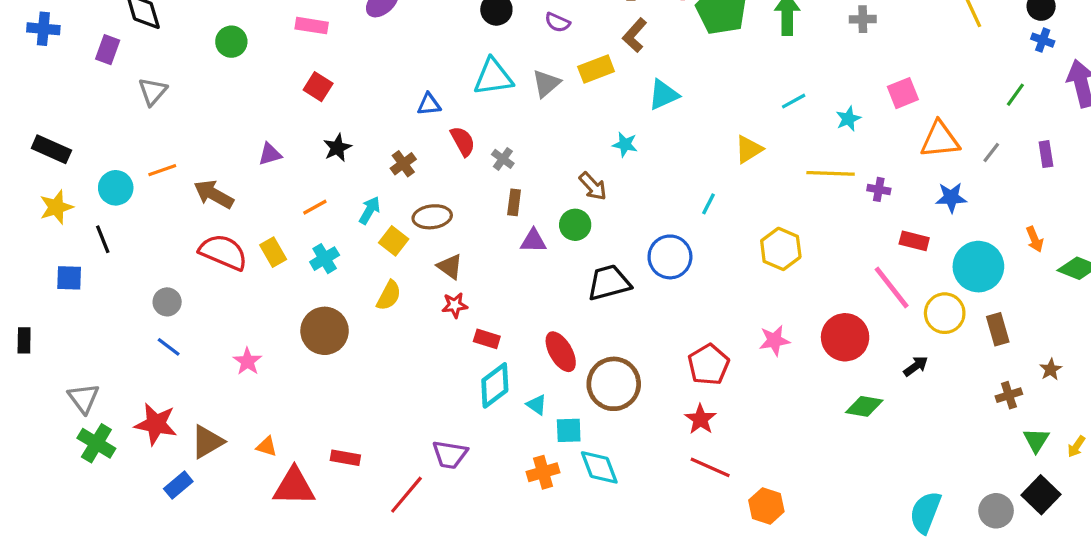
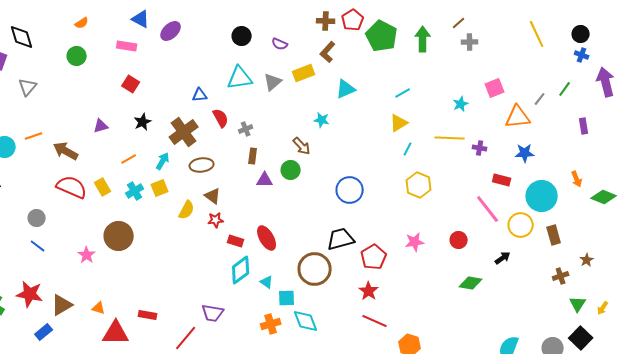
cyan line: (794, 101) -> (403, 93), moved
gray line: (991, 152) -> (540, 99), moved
gray cross: (503, 159) -> (246, 129), turned 32
brown cross: (403, 164) -> (184, 132), size x1.8
cyan line: (709, 204) -> (408, 149), moved
yellow square: (394, 241) -> (160, 188), moved, turned 30
black trapezoid: (609, 283) -> (341, 239), moved
yellow semicircle: (389, 295) -> (187, 210), moved
brown circle: (325, 331) -> (119, 236), moved
red circle: (845, 337) -> (459, 240), size x0.6
red ellipse: (561, 352) -> (267, 238), moved

